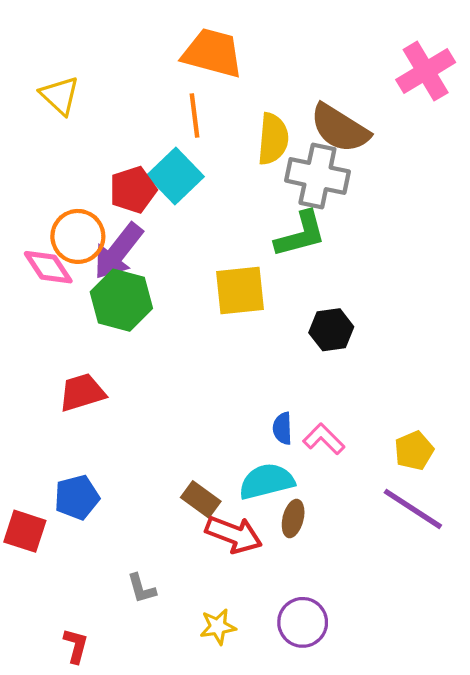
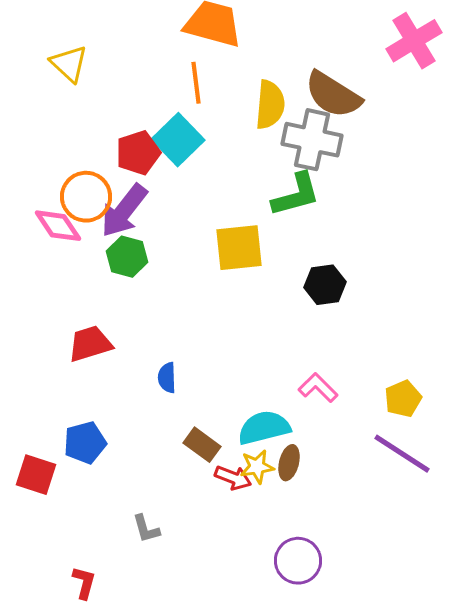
green hexagon: (121, 300) -> (127, 257), size x0.7
blue semicircle: (282, 428) -> (167, 378), moved
red arrow: (234, 534) -> (233, 478), size x0.7
yellow star: (218, 627) -> (257, 467), moved

